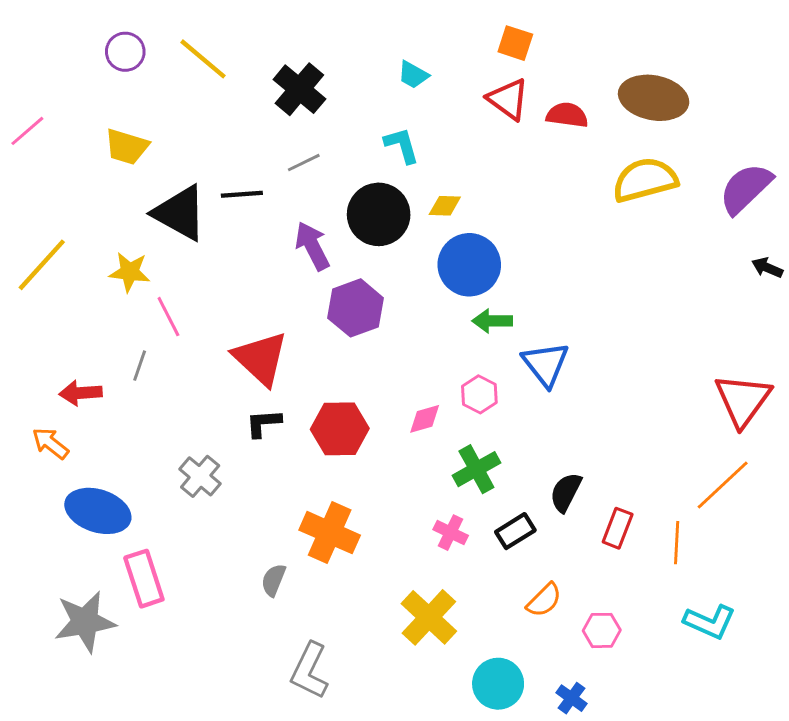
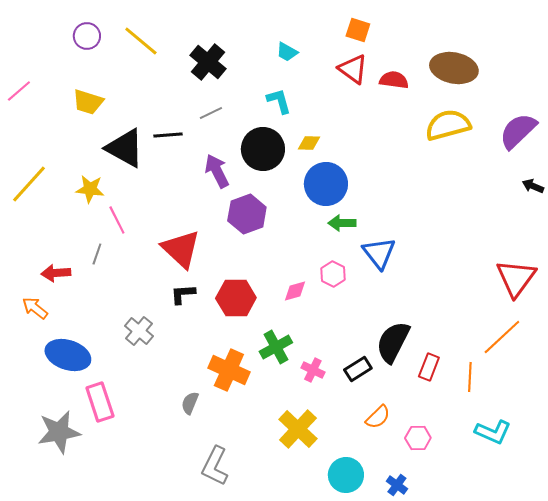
green cross: (476, 469) -> (276, 347), moved
black semicircle: (566, 492) -> (393, 342), size x1.5

